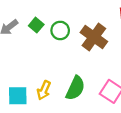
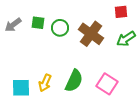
green square: (36, 25) -> (38, 23), turned -32

